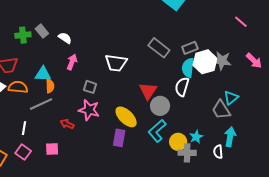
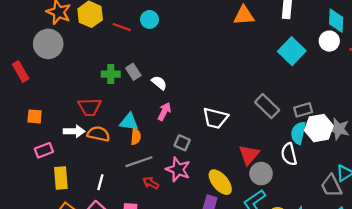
white semicircle: (182, 87) -> (289, 154), turned -36
gray line: (41, 104) -> (139, 162), moved

